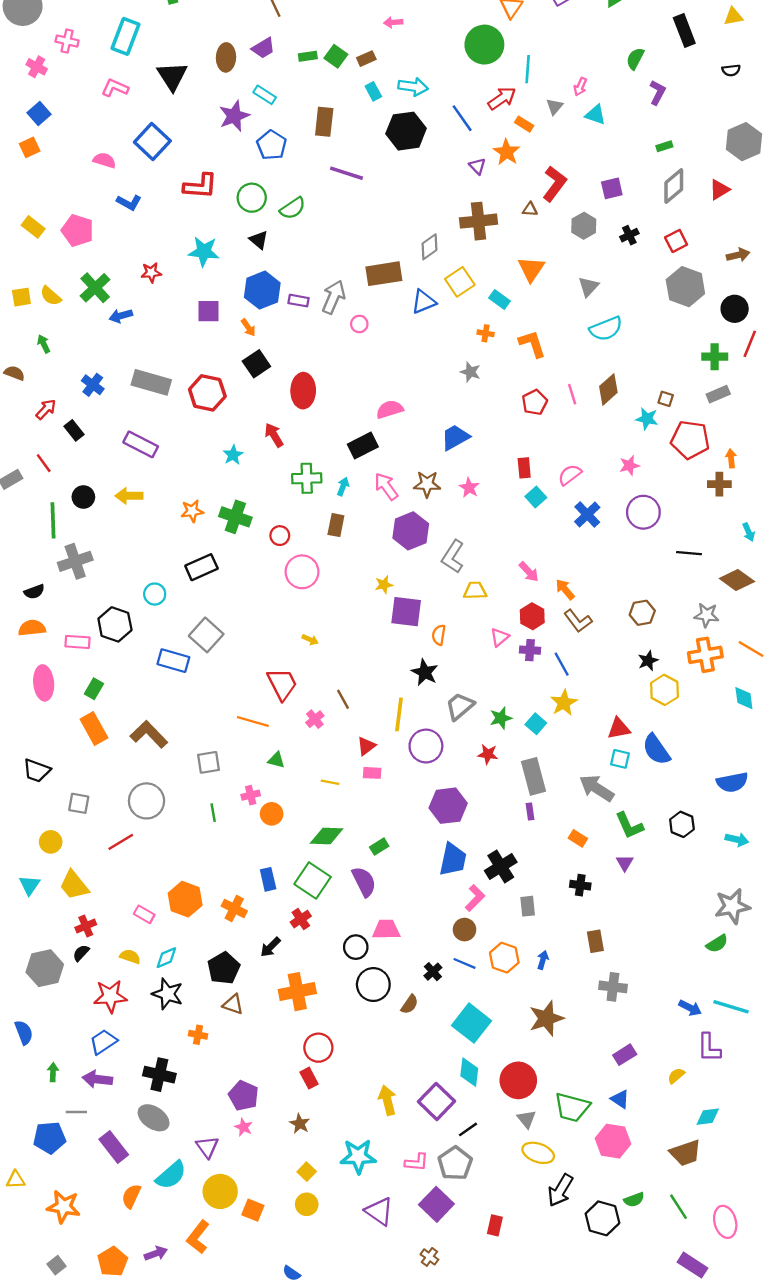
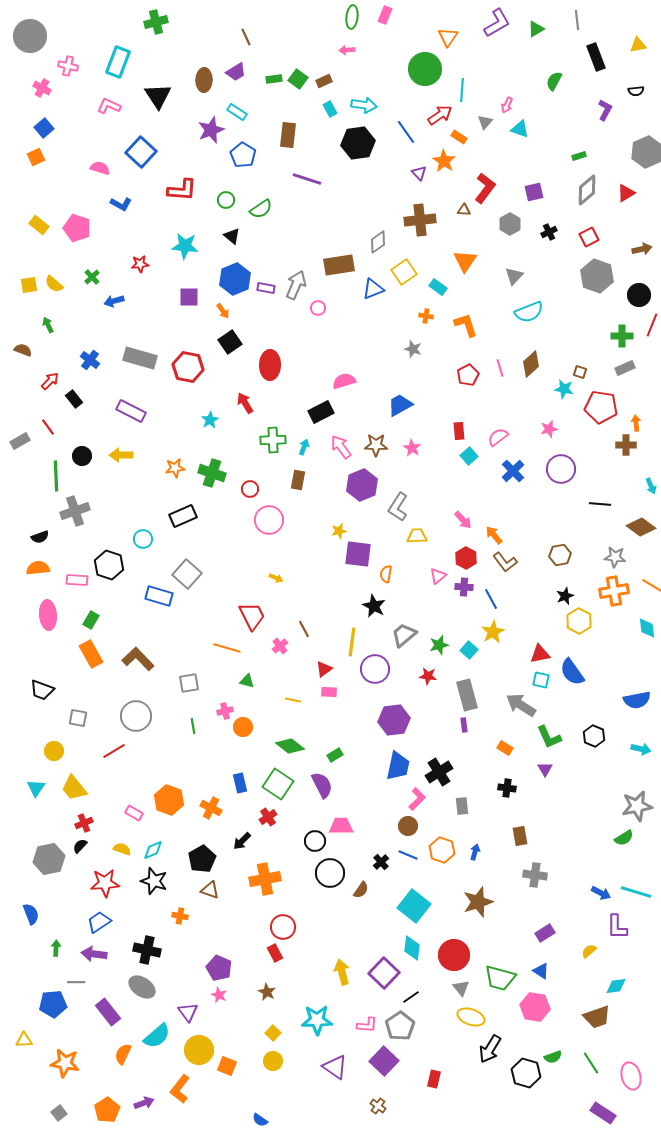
purple L-shape: (657, 92) -> (605, 110), moved
green circle: (252, 198) -> (226, 200), size x0.7
green cross: (95, 288) -> (92, 277), size x0.6
green diamond: (327, 836) -> (290, 746), turned 36

